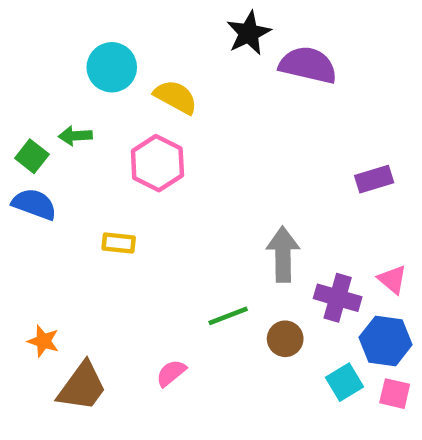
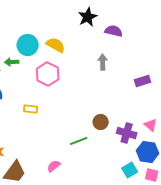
purple semicircle: (308, 65) -> (114, 31), size x0.7
cyan circle: (112, 67) -> (28, 45), moved
gray arrow: (283, 254) -> (103, 62), moved, size x0.7
brown circle: (285, 339) -> (101, 122), moved

